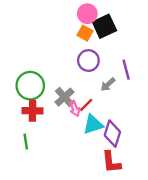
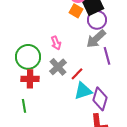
purple circle: (88, 61) -> (97, 20), moved
purple line: (126, 70) -> (107, 56), moved
gray arrow: (108, 84) -> (96, 39), moved, size x1.5
pink arrow: (75, 108) -> (56, 43), moved

